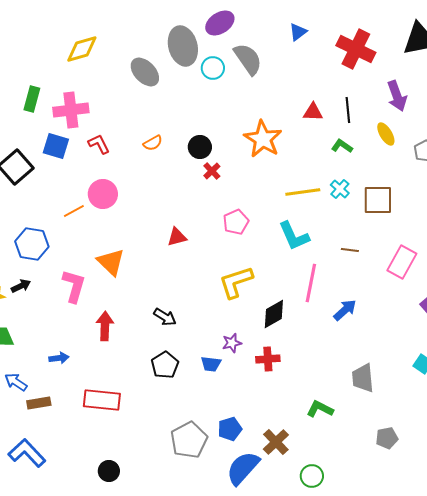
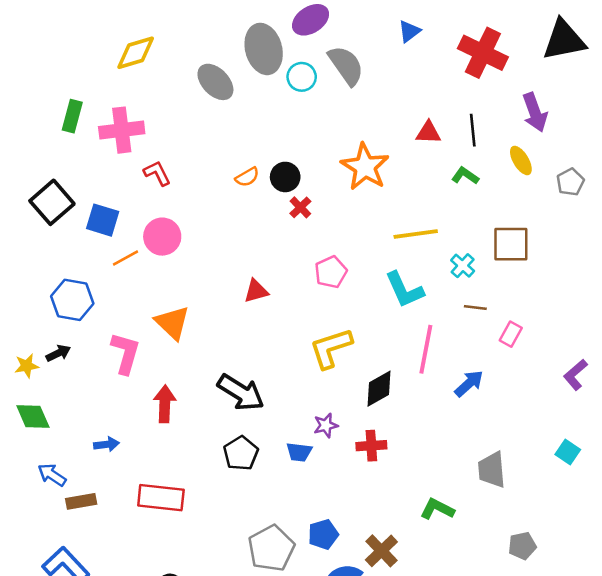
orange semicircle: (153, 143) -> (247, 177), moved
blue square: (56, 146) -> (103, 220), moved
cyan cross: (340, 189) -> (463, 266), moved
pink rectangle: (402, 262) -> (511, 334), moved, size x0.6
black arrow: (165, 317) -> (241, 392), size x1.6

